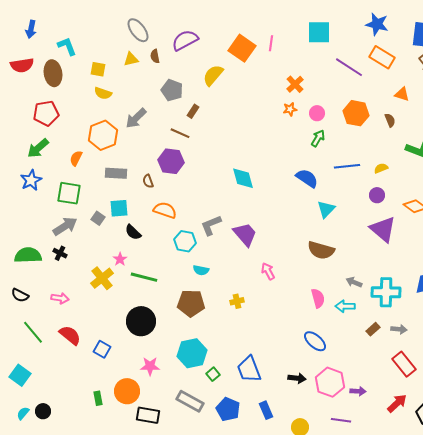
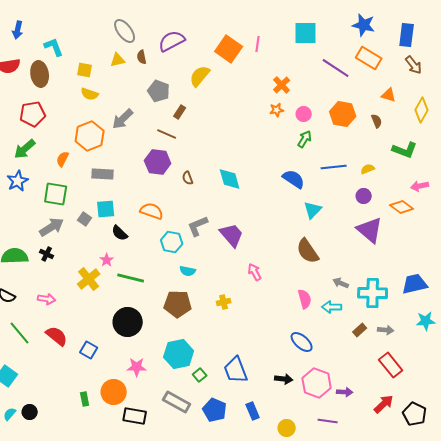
brown semicircle: (148, 181) -> (188, 178), moved
brown semicircle: (321, 250) -> (308, 251), turned 40

